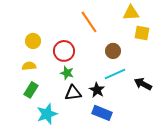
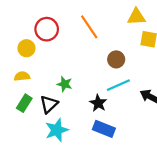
red circle: (64, 51) -> (47, 29), moved
black triangle: (73, 93) -> (49, 104), moved, turned -36
cyan star: (47, 114) -> (57, 130), moved

